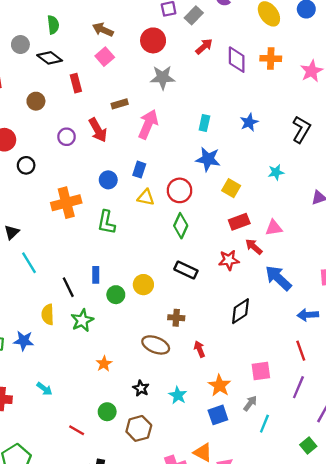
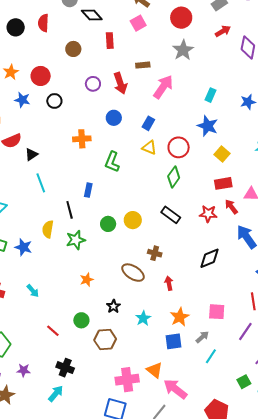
gray star: (163, 77) -> (183, 50), turned 30
blue circle: (108, 180) -> (114, 118), moved
orange cross: (66, 203) -> (82, 139), size x0.7
blue rectangle: (96, 275) -> (88, 190), moved

